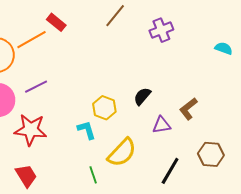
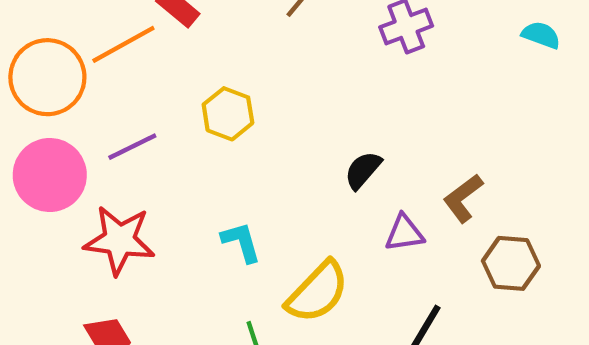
cyan semicircle: (224, 48) -> (541, 35), moved
yellow hexagon: (104, 108) -> (228, 114), moved
brown hexagon: (211, 154) -> (511, 263), moved

